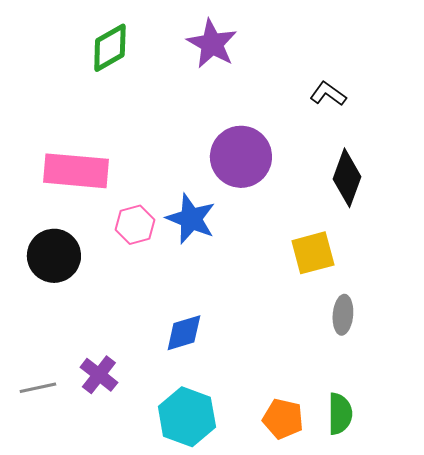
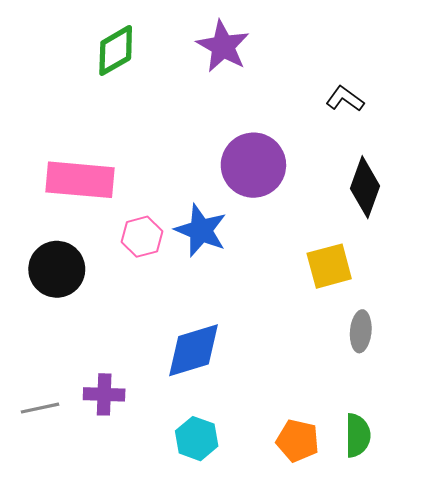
blue diamond: (184, 333) -> (194, 350), size x1.4
purple cross: (99, 375) -> (104, 394), turned -36
cyan hexagon: (187, 417) -> (197, 439), size x0.7

